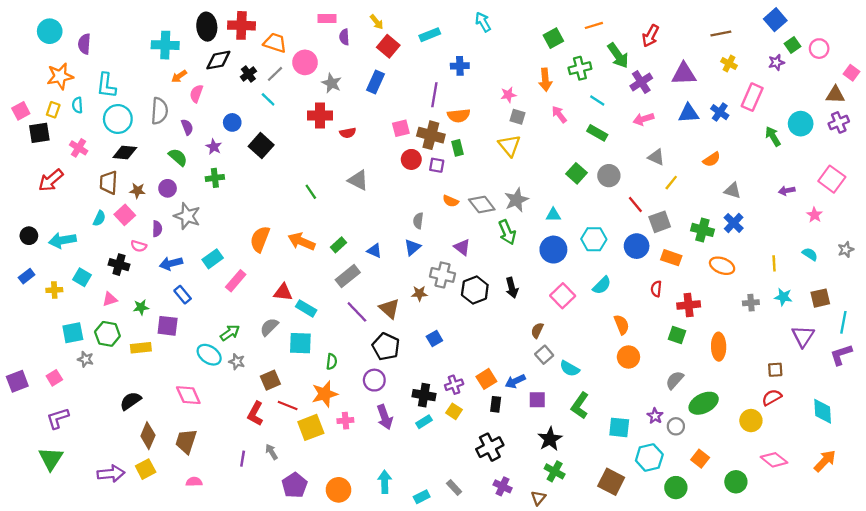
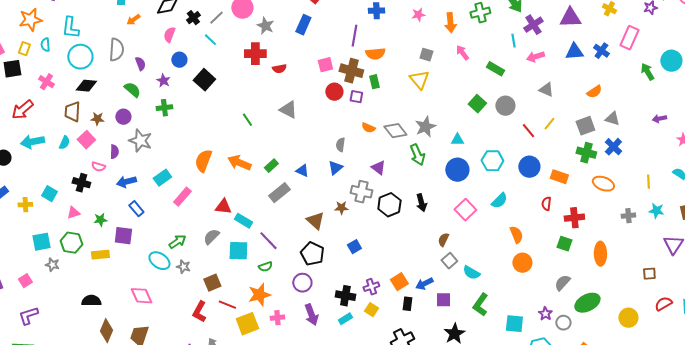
pink semicircle: (196, 94) -> (169, 35), moved
pink star: (508, 95) -> (418, 15), moved
cyan line: (597, 101) -> (513, 41), moved, turned 48
yellow line: (671, 183) -> (549, 124), moved
gray square: (660, 222) -> (585, 126), moved
cyan arrow: (62, 240) -> (32, 142), moved
purple line: (357, 312) -> (268, 241), moved
green semicircle: (332, 362) -> (265, 267), turned 64
red semicircle: (772, 397) -> (663, 304), moved
black semicircle: (131, 401) -> (91, 301), turned 36

